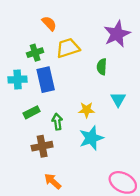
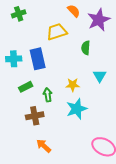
orange semicircle: (49, 23) -> (74, 11), moved
green cross: (35, 53) -> (19, 14), moved

